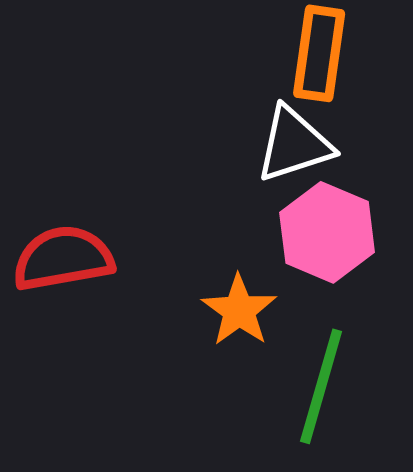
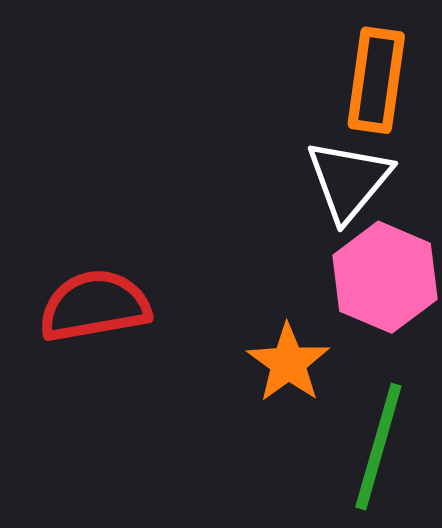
white triangle: (294, 144) -> (349, 180), turned -32

